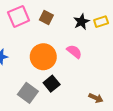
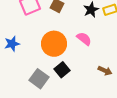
brown arrow: (96, 98) -> (105, 71), moved

